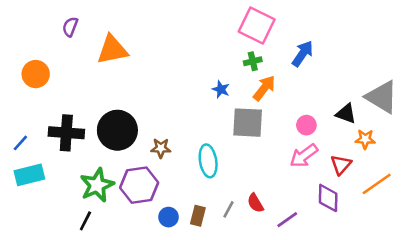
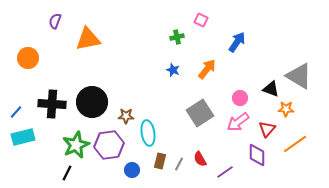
pink square: (257, 25) -> (201, 20), size x0.5
green cross: (253, 61) -> (177, 37), moved
gray square: (248, 123) -> (200, 113), moved, turned -36
cyan ellipse: (208, 161) -> (148, 133), moved
brown rectangle: (198, 216) -> (160, 161), moved

